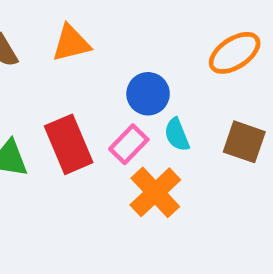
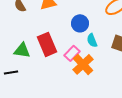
pink rectangle: (129, 144) -> (72, 53), moved

